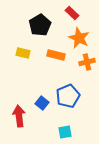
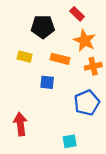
black pentagon: (40, 25) -> (43, 27), turned 30
blue pentagon: (68, 96) -> (87, 103), moved
blue square: (42, 103) -> (47, 82), moved, turned -32

